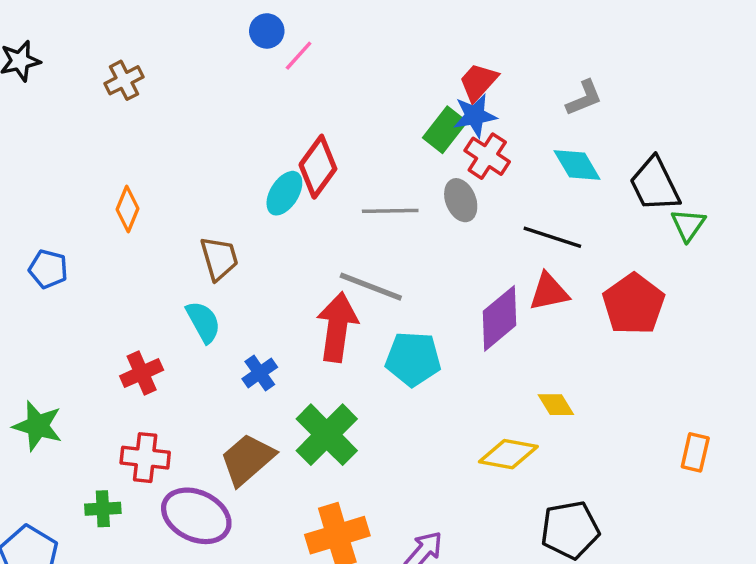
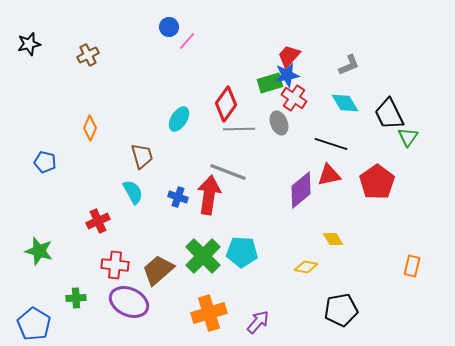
green rectangle: (445, 130) -> (270, 83), turned 35
red diamond: (318, 167) -> (226, 104), moved
cyan pentagon: (413, 359) -> (242, 252), moved
blue cross: (260, 373) -> (178, 197), moved, turned -36
yellow diamond: (508, 454) -> (306, 267), size x0.7
red cross: (145, 458) -> (115, 265), moved

